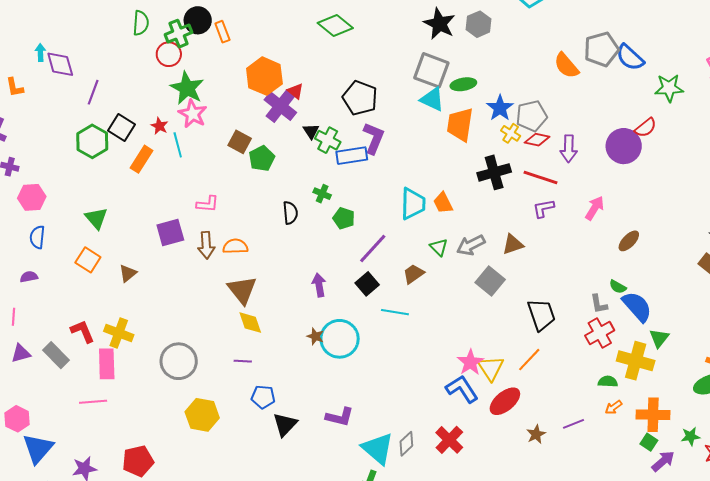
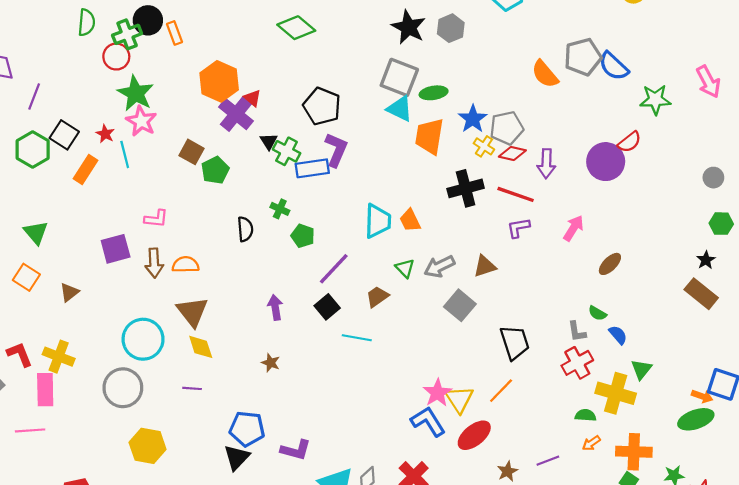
blue semicircle: (637, 307) -> (618, 335), size x0.6
cyan circle: (340, 339) -> (143, 339), moved
blue pentagon: (263, 397) -> (247, 429), moved, size x1.4

